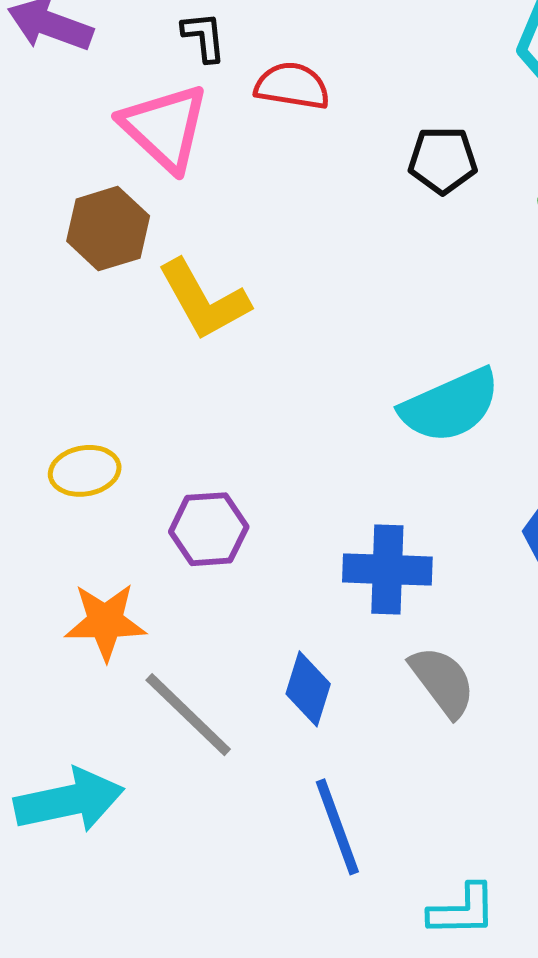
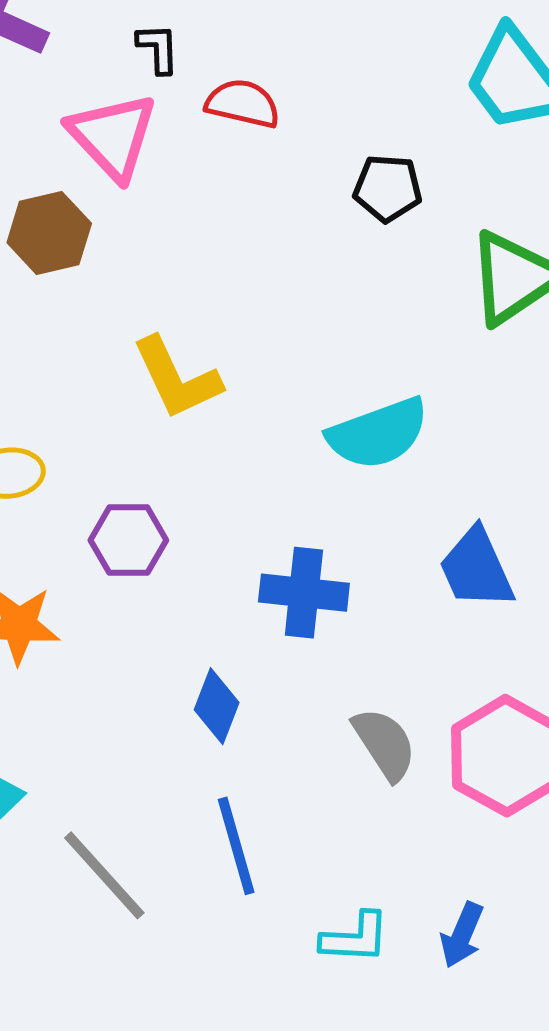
yellow L-shape: (204, 300) -> (177, 378), moved
gray semicircle: (442, 681) -> (385, 744), moved
gray line: (188, 715) -> (104, 875), moved

